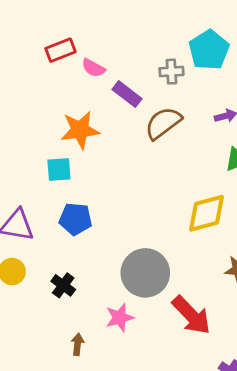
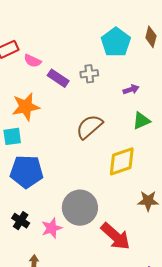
gray cross: (171, 72) -> (89, 74), moved
brown semicircle: (163, 123) -> (89, 127), moved
blue pentagon: (75, 219) -> (27, 172), size x1.4
pink star: (120, 318) -> (52, 228), moved

